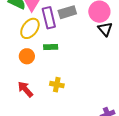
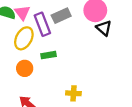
yellow cross: (57, 85) -> (73, 93), moved

